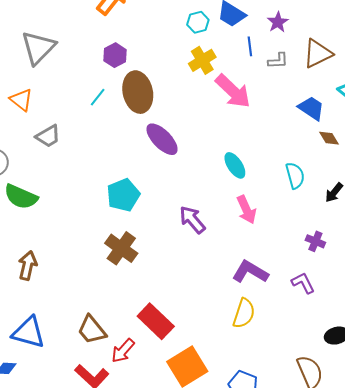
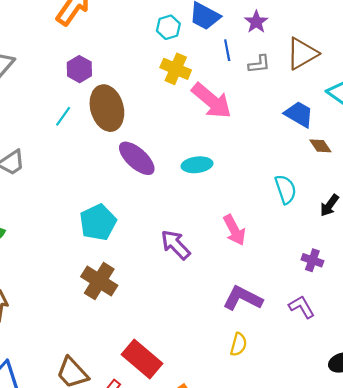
yellow cross: (202, 60) -> (176, 69), turned -32
cyan ellipse: (235, 165) -> (197, 165), moved, turned -60
yellow semicircle: (244, 313) -> (239, 344), size x0.7

